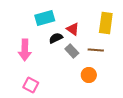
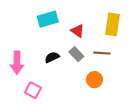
black semicircle: (56, 38) -> (52, 57), moved
pink arrow: (25, 50) -> (17, 63), moved

